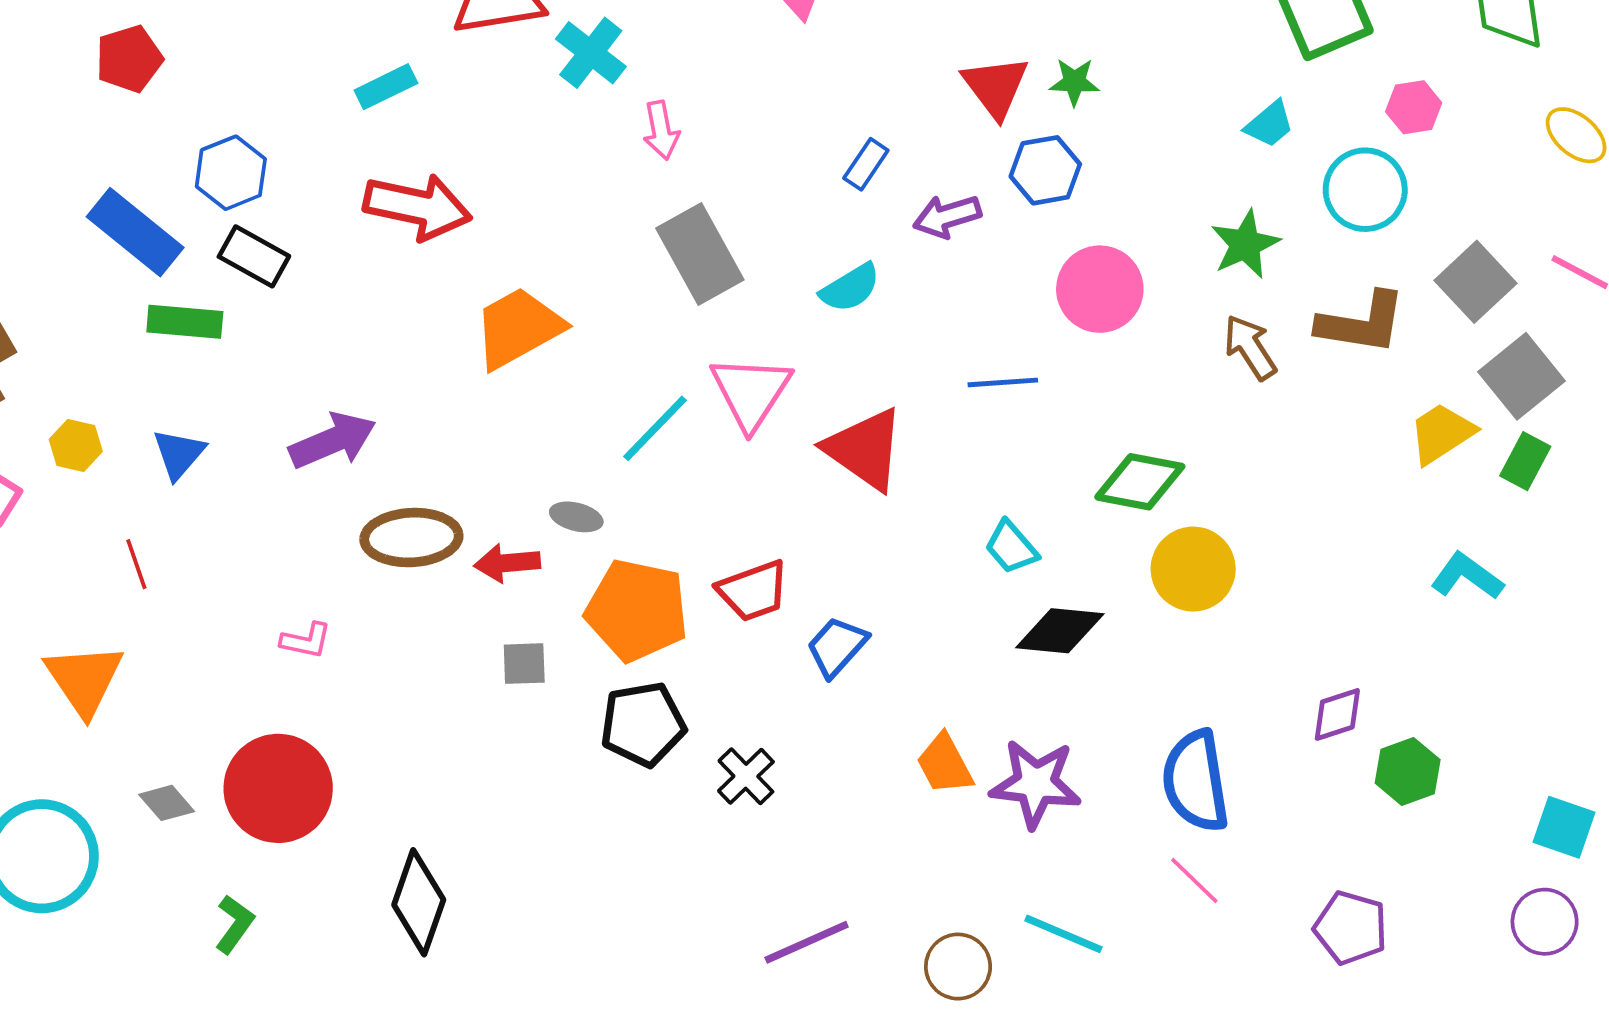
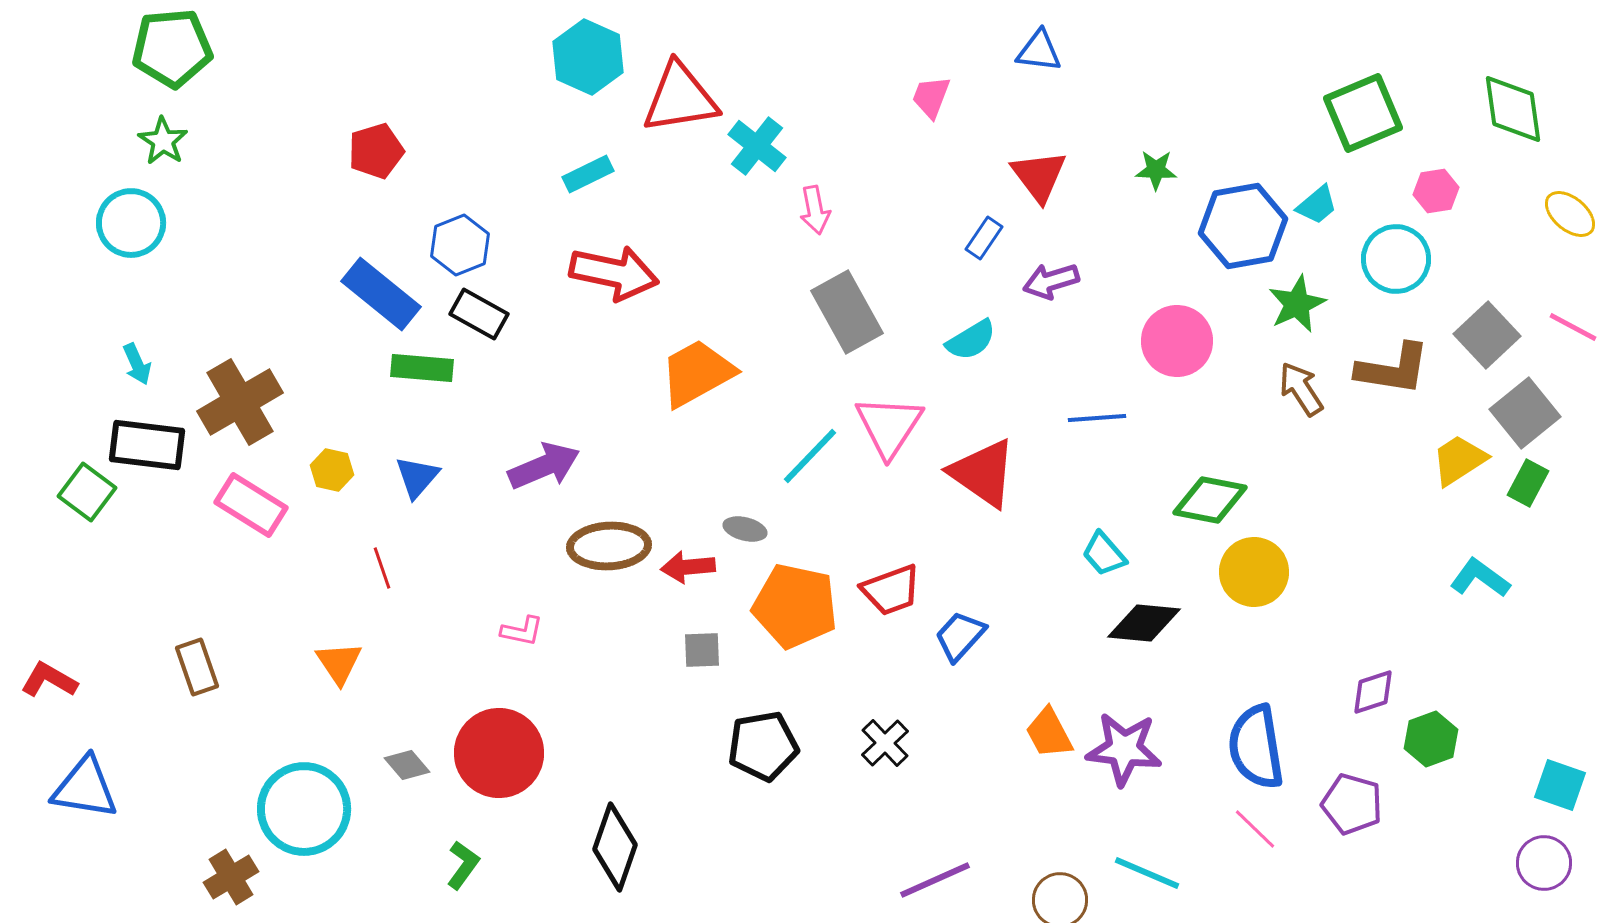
red triangle: (996, 87) -> (1039, 176), moved
blue hexagon: (1045, 170) -> (1243, 226), moved, size x1.5
orange triangle: (84, 679) -> (339, 663), size x0.7
black pentagon: (643, 724) -> (763, 746), moved
purple pentagon: (1351, 928) -> (1352, 804), moved

